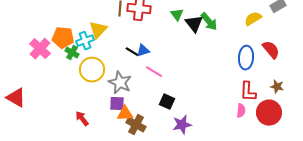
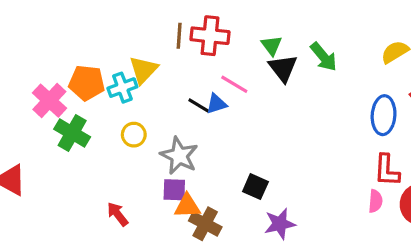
black triangle: (194, 24) -> (283, 68), moved
green cross: (72, 53) -> (72, 133), moved, size x1.5
yellow circle: (92, 70) -> (134, 135), size x0.6
pink line: (154, 72) -> (234, 84), moved

